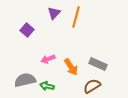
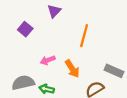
orange line: (76, 17) -> (84, 36), moved
gray rectangle: (98, 64) -> (114, 71), moved

